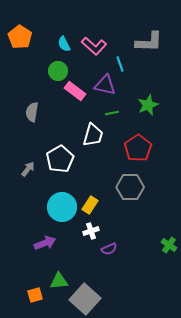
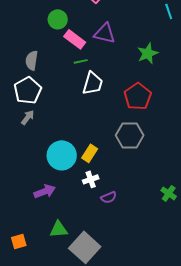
cyan line: (120, 64) -> (169, 11), moved
green line: (112, 113) -> (81, 61), moved
white pentagon: (60, 159) -> (28, 90), moved
orange square: (35, 295) -> (19, 241), moved

